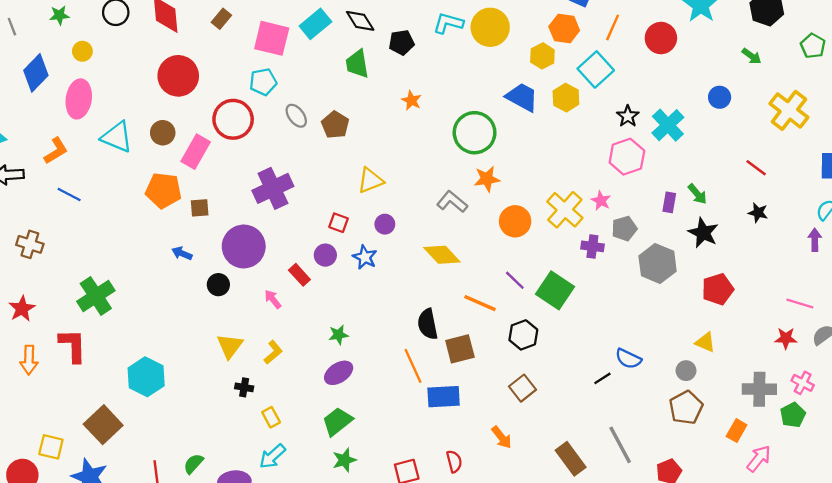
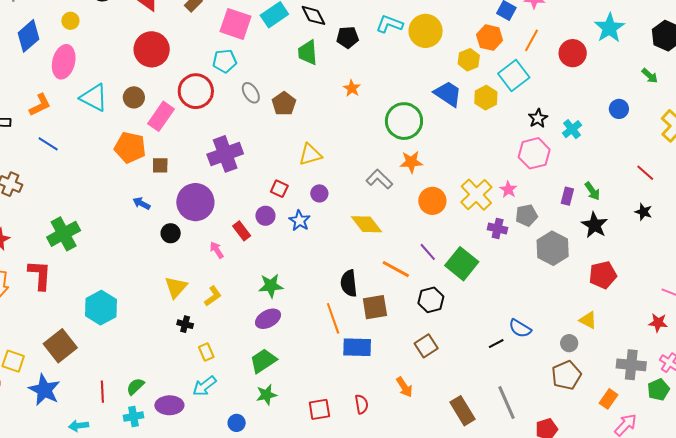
cyan cross: (668, 125) -> (572, 129), size x0.7
green star: (338, 335) -> (271, 286), size x1.4

